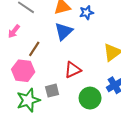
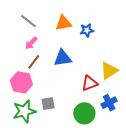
pink arrow: (14, 31) -> (31, 43), moved
blue triangle: (64, 31) -> (63, 58), moved, turned 30
red triangle: (73, 70) -> (89, 83), moved

